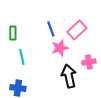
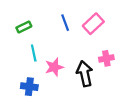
green rectangle: (13, 33) -> (24, 27), turned 64
pink star: (60, 48) -> (54, 67), moved

